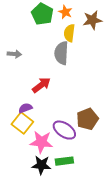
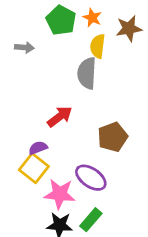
gray arrow: (14, 54) -> (24, 47), moved
brown pentagon: (87, 119) -> (113, 137), moved
green rectangle: (64, 161) -> (91, 220), turned -42

